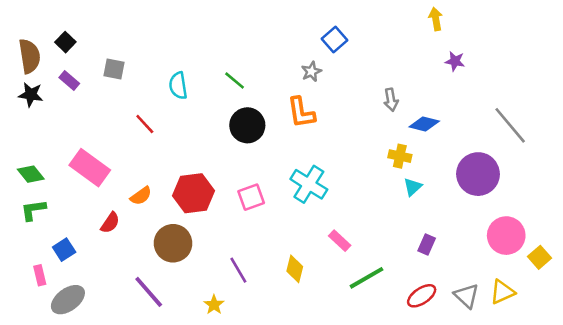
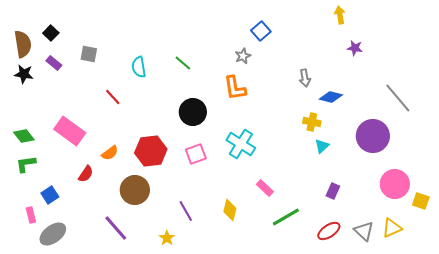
black circle: (247, 125) -> (193, 112), moved
yellow square: (540, 257) -> (421, 201), turned -30

